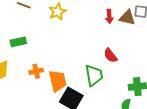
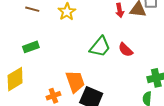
orange cross: (36, 71) -> (53, 96), moved
green trapezoid: (94, 75) -> (100, 47), moved, turned 55

